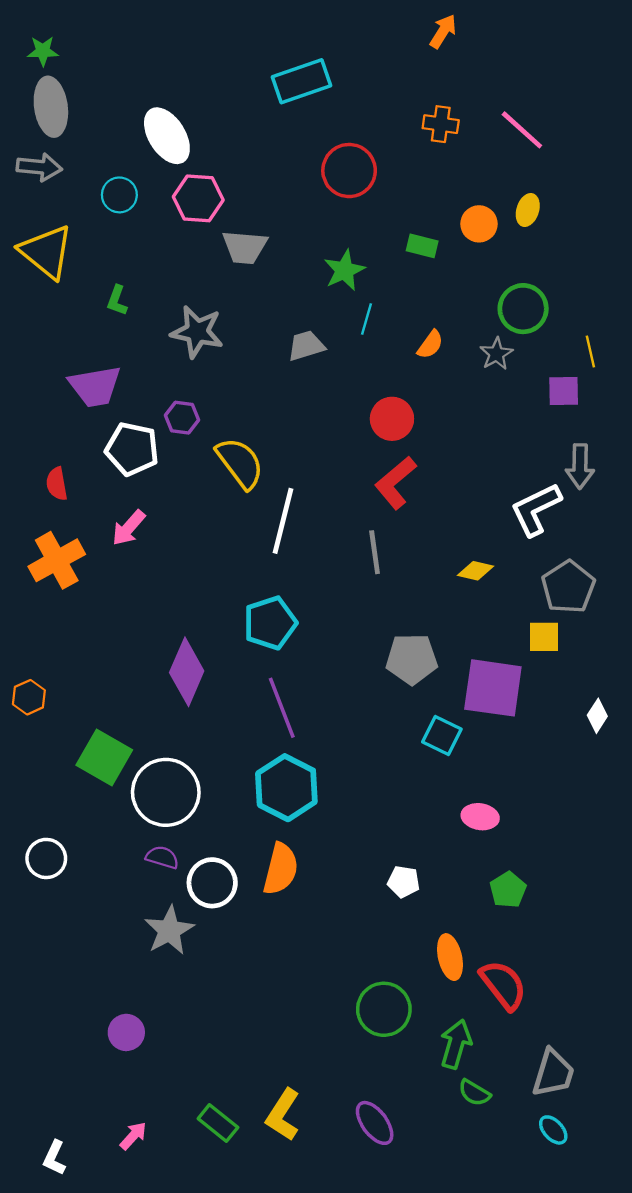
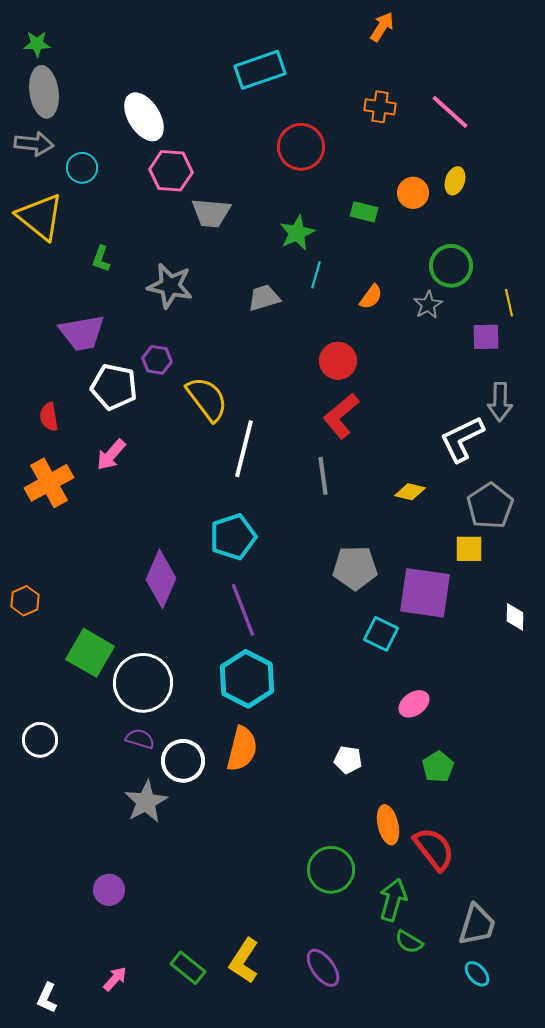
cyan circle: (119, 195) -> (82, 168), moved
white diamond: (597, 716) -> (515, 617), turned -32
pink ellipse: (480, 817) -> (414, 704), turned -44

